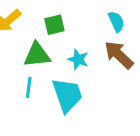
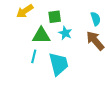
cyan star: (78, 59) -> (65, 33), moved

